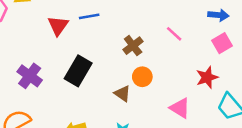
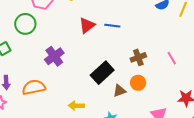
black rectangle: (78, 71) -> (102, 73), moved
brown triangle: (122, 94) -> (119, 91), turned 48

